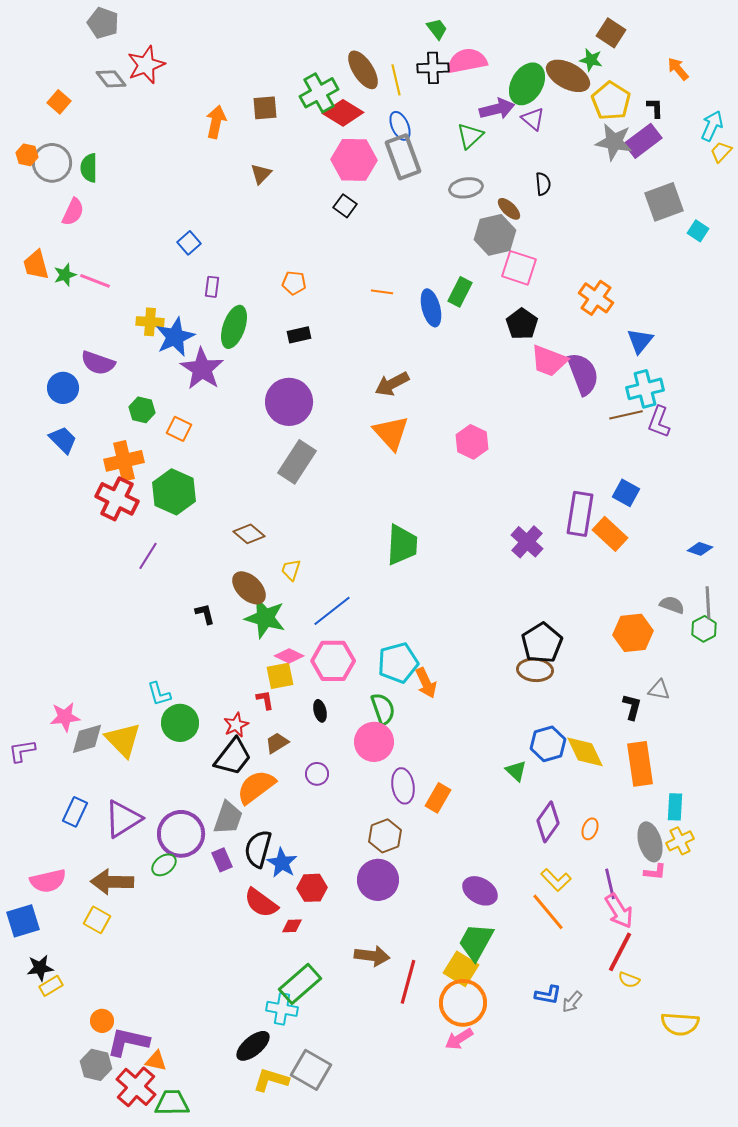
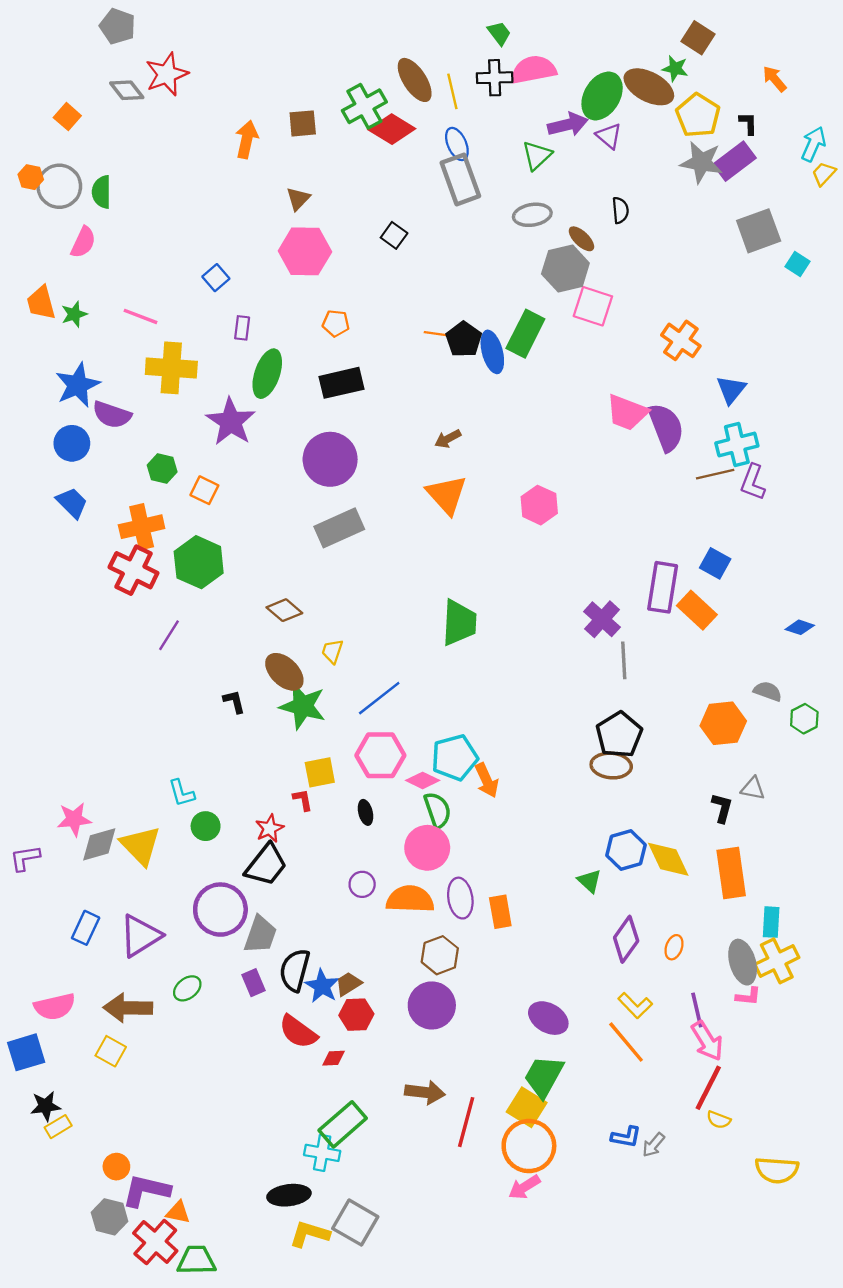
pink hexagon: (354, 160) -> (305, 251), moved
pink line: (95, 281) -> (140, 316), moved
green rectangle: (460, 292) -> (525, 334), size x1.4
yellow cross: (150, 322) -> (171, 368), size x1.6
black pentagon: (522, 324) -> (464, 339), moved
black rectangle: (299, 335) -> (342, 383), size x1.6
blue star: (175, 337) -> (78, 385), moved
brown arrow: (392, 384) -> (448, 439), size x0.7
gray rectangle: (297, 462) -> (339, 528), turned 33
gray line: (708, 603) -> (624, 660), moved
pink diamond: (289, 656) -> (423, 780), moved
green circle: (180, 723) -> (206, 826), size x0.7
brown trapezoid: (277, 743) -> (348, 984), moved
orange semicircle: (256, 787) -> (410, 899), moved, turned 39
orange rectangle: (438, 798) -> (500, 912), turned -40
purple circle: (181, 834) -> (220, 910), moved
yellow cross: (680, 841) -> (777, 961), size x1.4
black ellipse: (253, 1046) -> (289, 1195), turned 33

